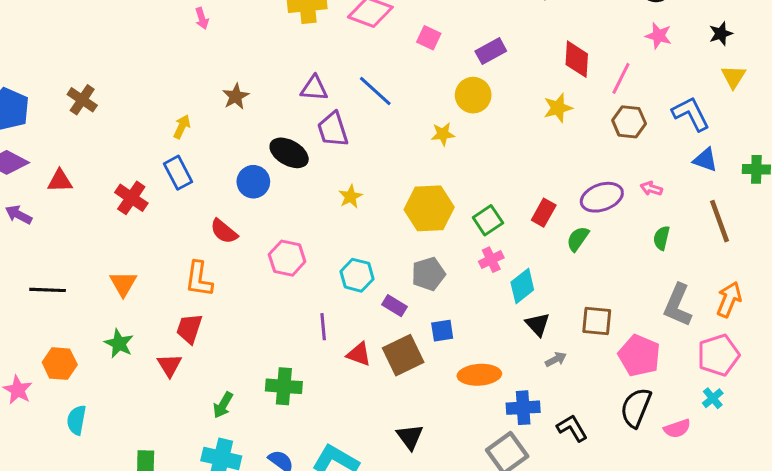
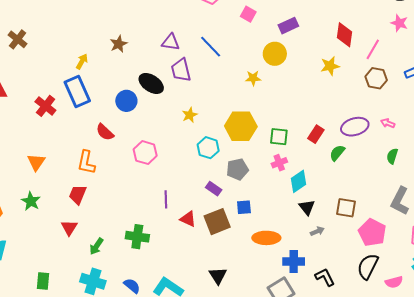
blue rectangle: (178, 173) -> (77, 92), size x1.4
green square: (488, 220) -> (279, 137), turned 36
cyan hexagon: (357, 275) -> (208, 148), moved
red triangle: (169, 365) -> (69, 228), moved

